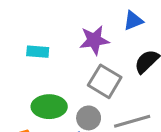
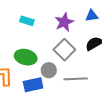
purple star: (94, 40) -> (64, 22), turned -30

